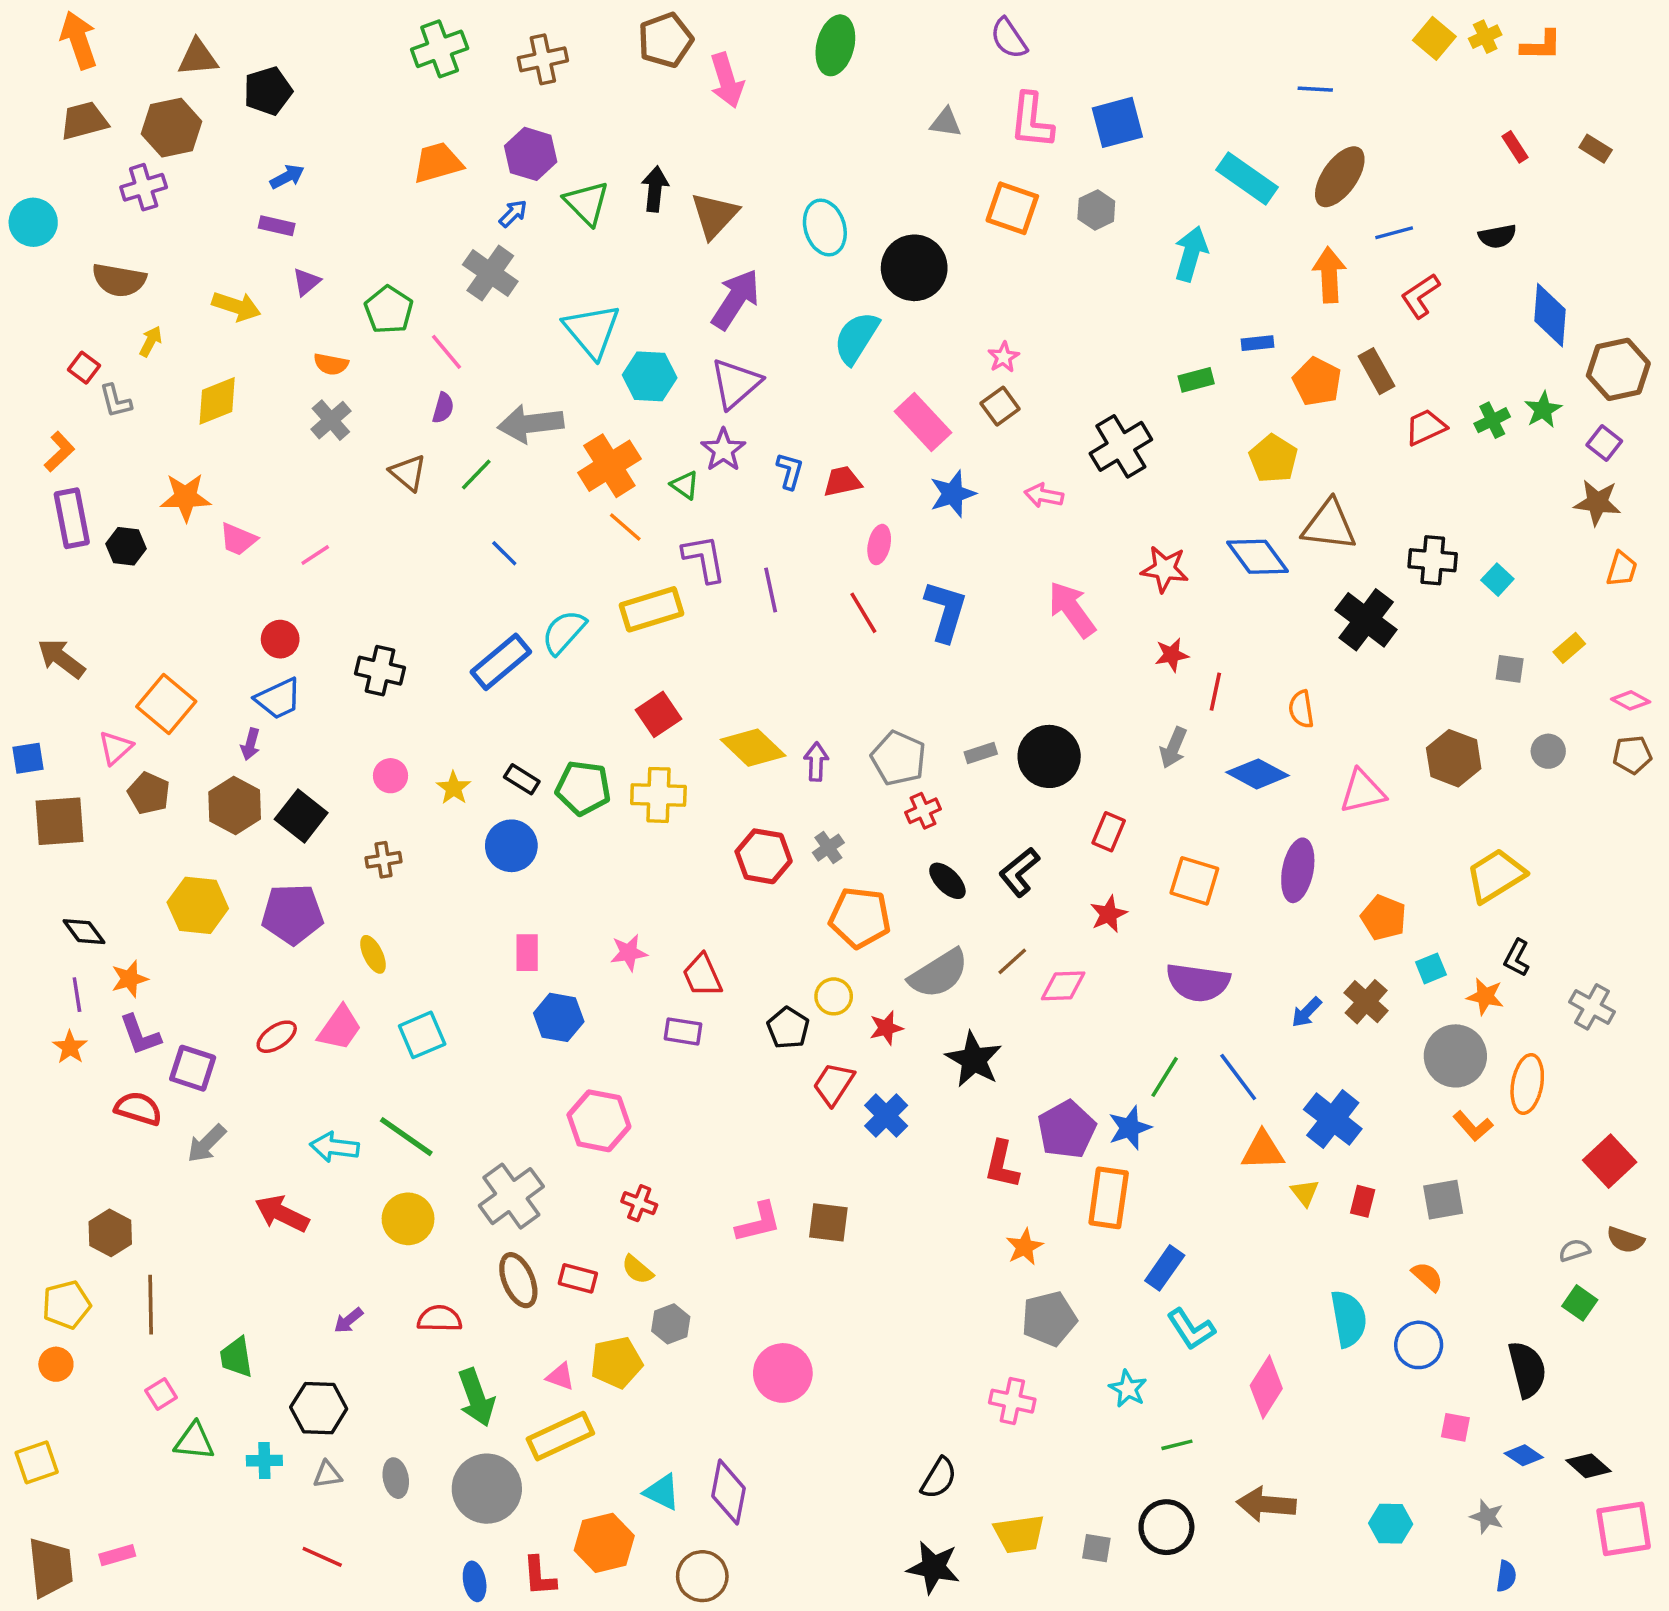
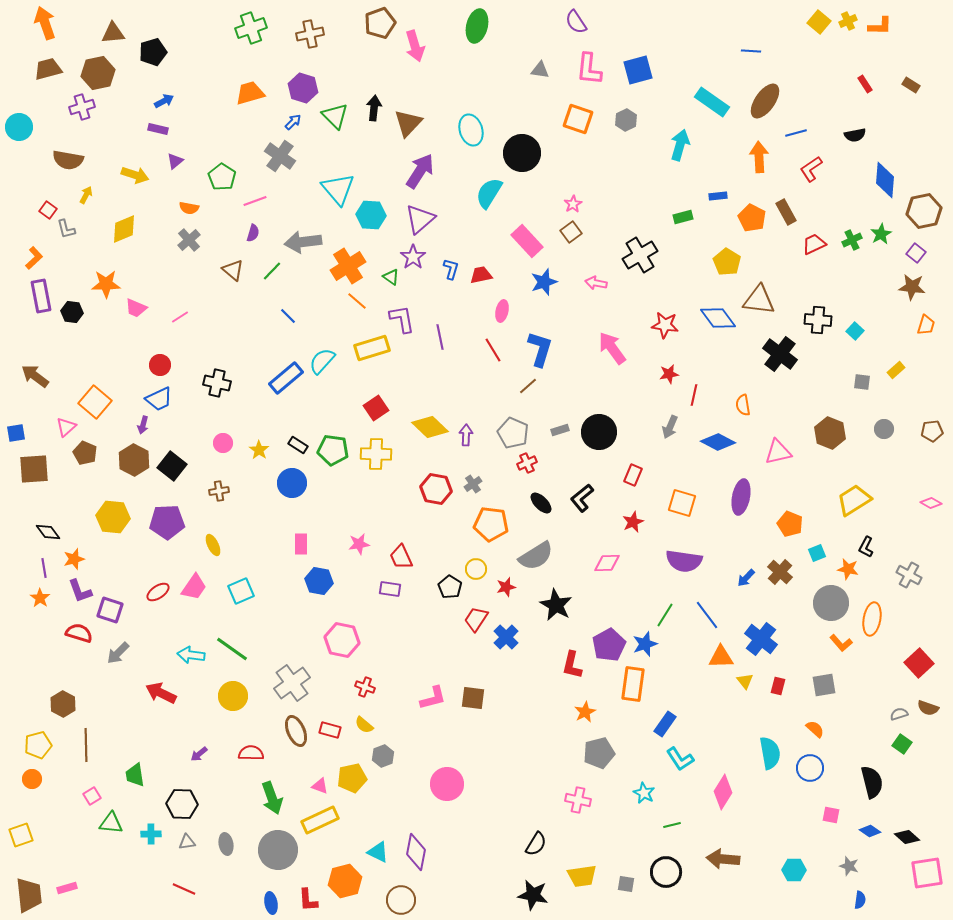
pink line: (447, 352) -> (255, 201), turned -70
pink diamond: (1631, 700) -> (931, 503), moved
brown line: (1012, 961) -> (528, 386), moved

